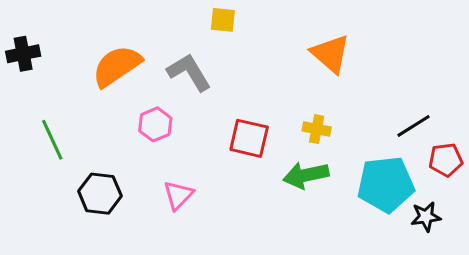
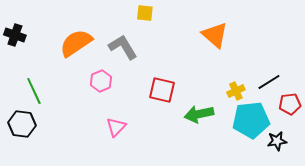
black cross: (23, 54) -> (15, 35), turned 30
yellow cross: (317, 129) -> (236, 91), moved, turned -36
black hexagon: (100, 194) -> (22, 124), moved

